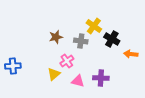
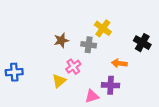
black cross: (112, 39) -> (142, 43), moved
orange arrow: (131, 54) -> (119, 63), moved
pink triangle: (78, 81) -> (92, 96), moved, turned -32

